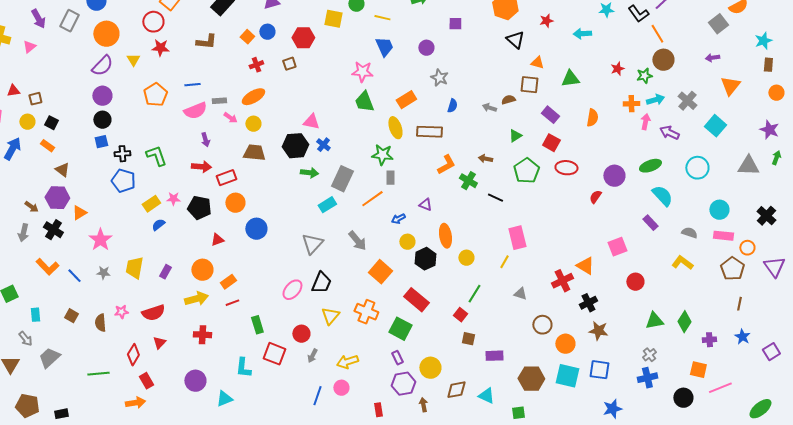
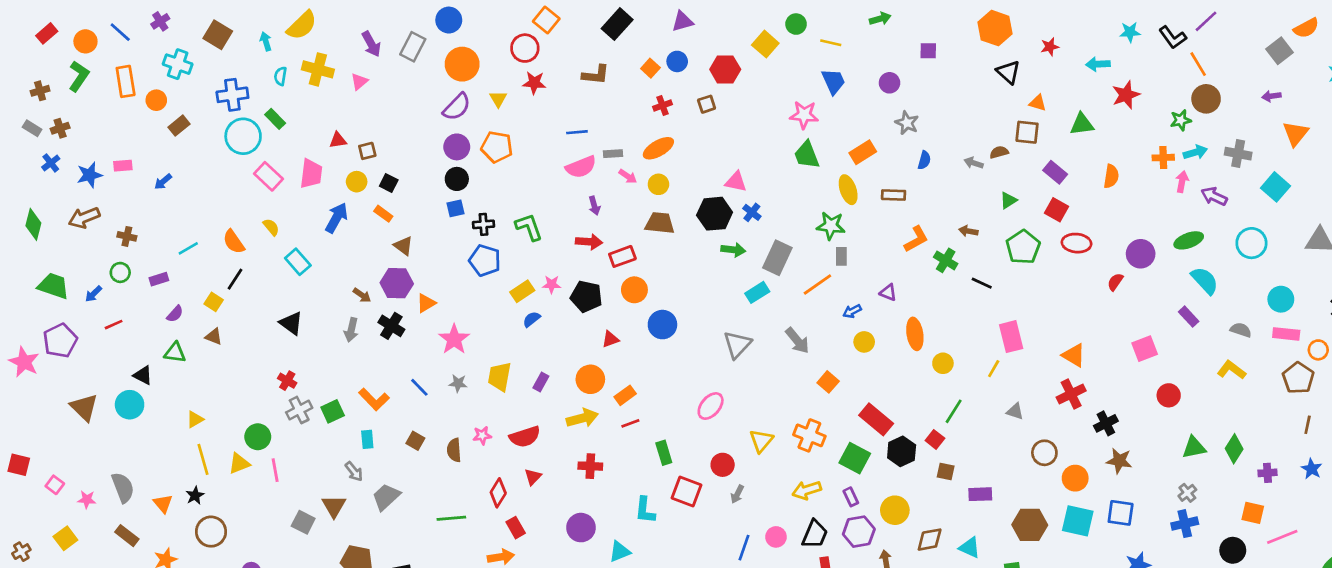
yellow square: (333, 19) -> (765, 44), turned 30
red star: (617, 69) -> (1126, 95), moved, size x1.5
orange pentagon: (155, 95) -> (497, 147), moved, turned -30
gray cross: (687, 101) -> (1238, 154), turned -30
brown rectangle: (429, 132) -> (894, 195), size x0.7
black hexagon: (425, 259) -> (902, 451), moved
orange triangle: (585, 266) -> (1074, 355), moved
orange L-shape: (47, 267) -> (374, 399), moved
orange square: (380, 272) -> (828, 382), size x0.7
black trapezoid: (321, 283) -> (815, 534), moved
yellow arrow: (347, 362) -> (807, 490), moved

